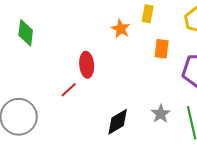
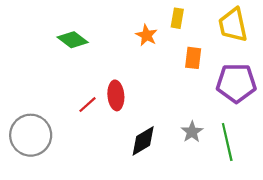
green diamond: (26, 33) -> (73, 40), moved, turned -60
red ellipse: (87, 65) -> (116, 95), moved

